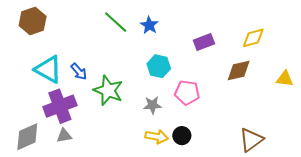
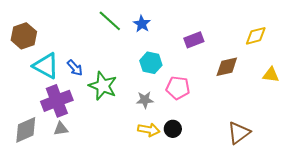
brown hexagon: (33, 21) -> (24, 36), moved
yellow diamond: (253, 38) -> (256, 36), moved

